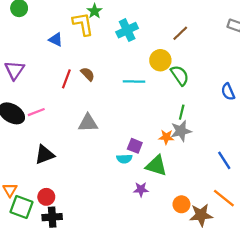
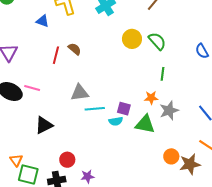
yellow circle: (160, 60) -> (132, 39), moved
cyan line: (134, 81) -> (95, 109), moved
pink line: (36, 112) -> (32, 88), turned 42
gray star: (181, 131) -> (169, 110), moved
purple star: (141, 189) -> (87, 176), moved
red circle: (46, 197) -> (67, 160), moved

